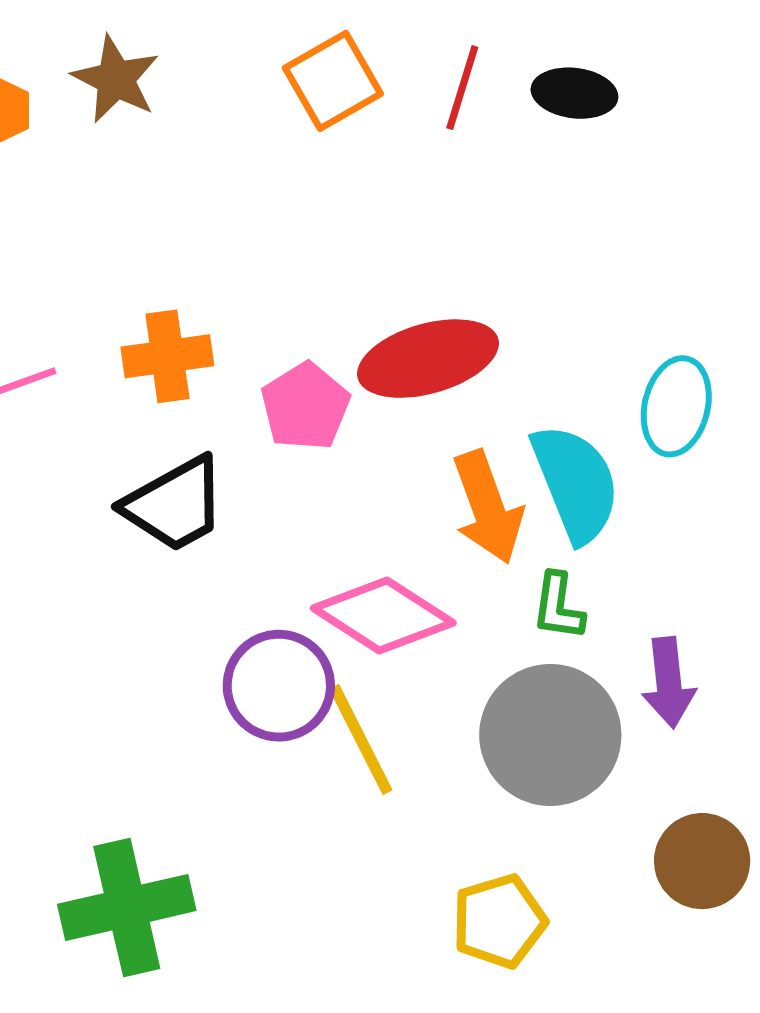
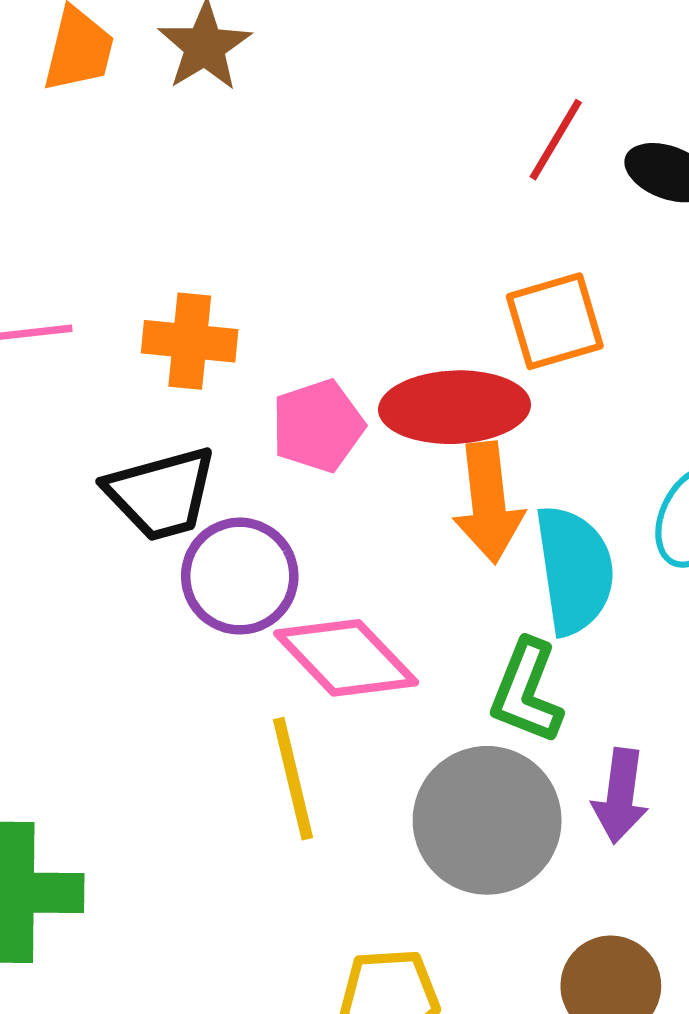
orange square: (333, 81) -> (555, 321), moved
orange arrow: (488, 507) -> (488, 503), moved
green L-shape: (558, 606) -> (526, 691), size x1.4
purple circle: (279, 686) -> (240, 576), moved

